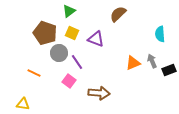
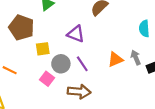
yellow square: (72, 33) -> (43, 49), moved, turned -32
gray circle: (59, 53) -> (61, 64), moved
purple line: (77, 62) -> (82, 64), moved

